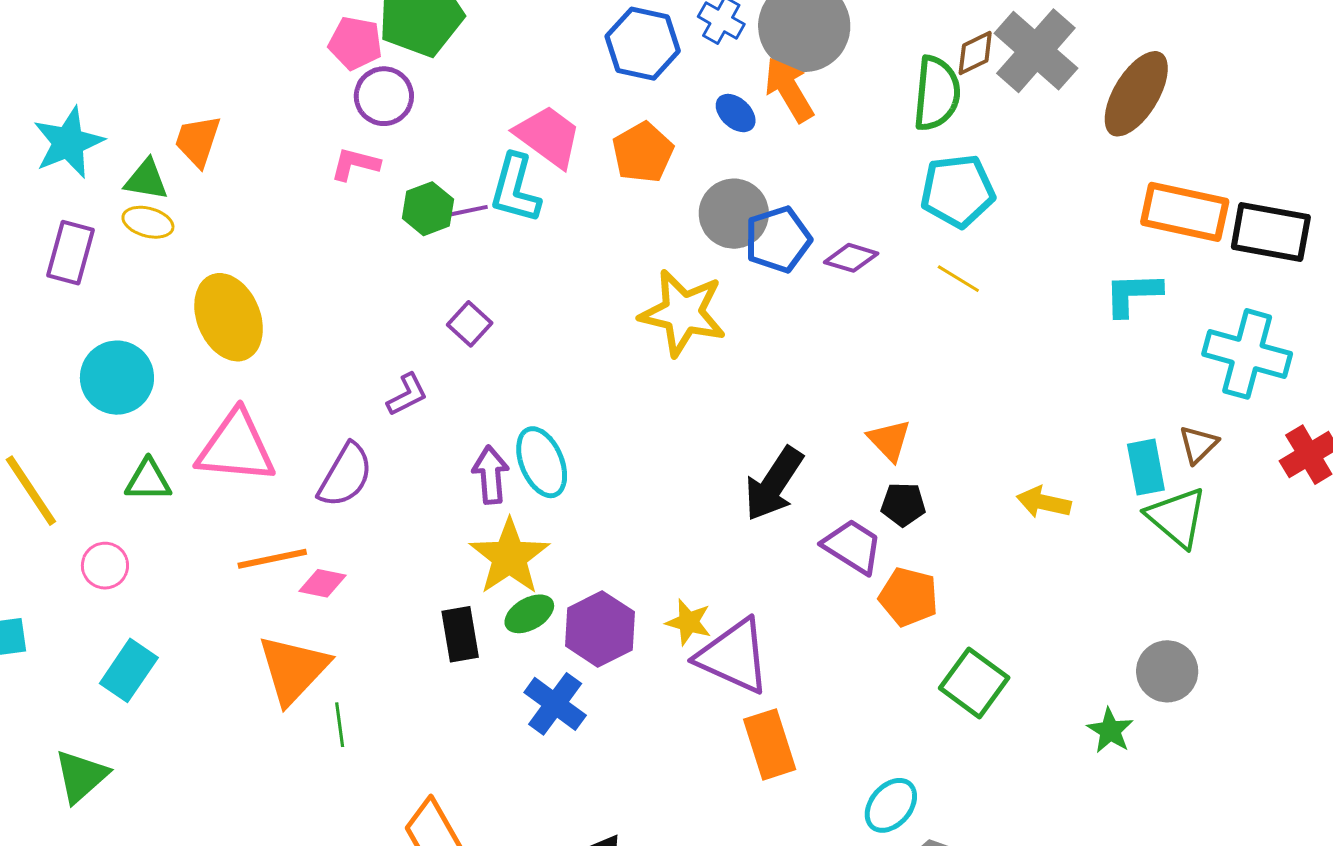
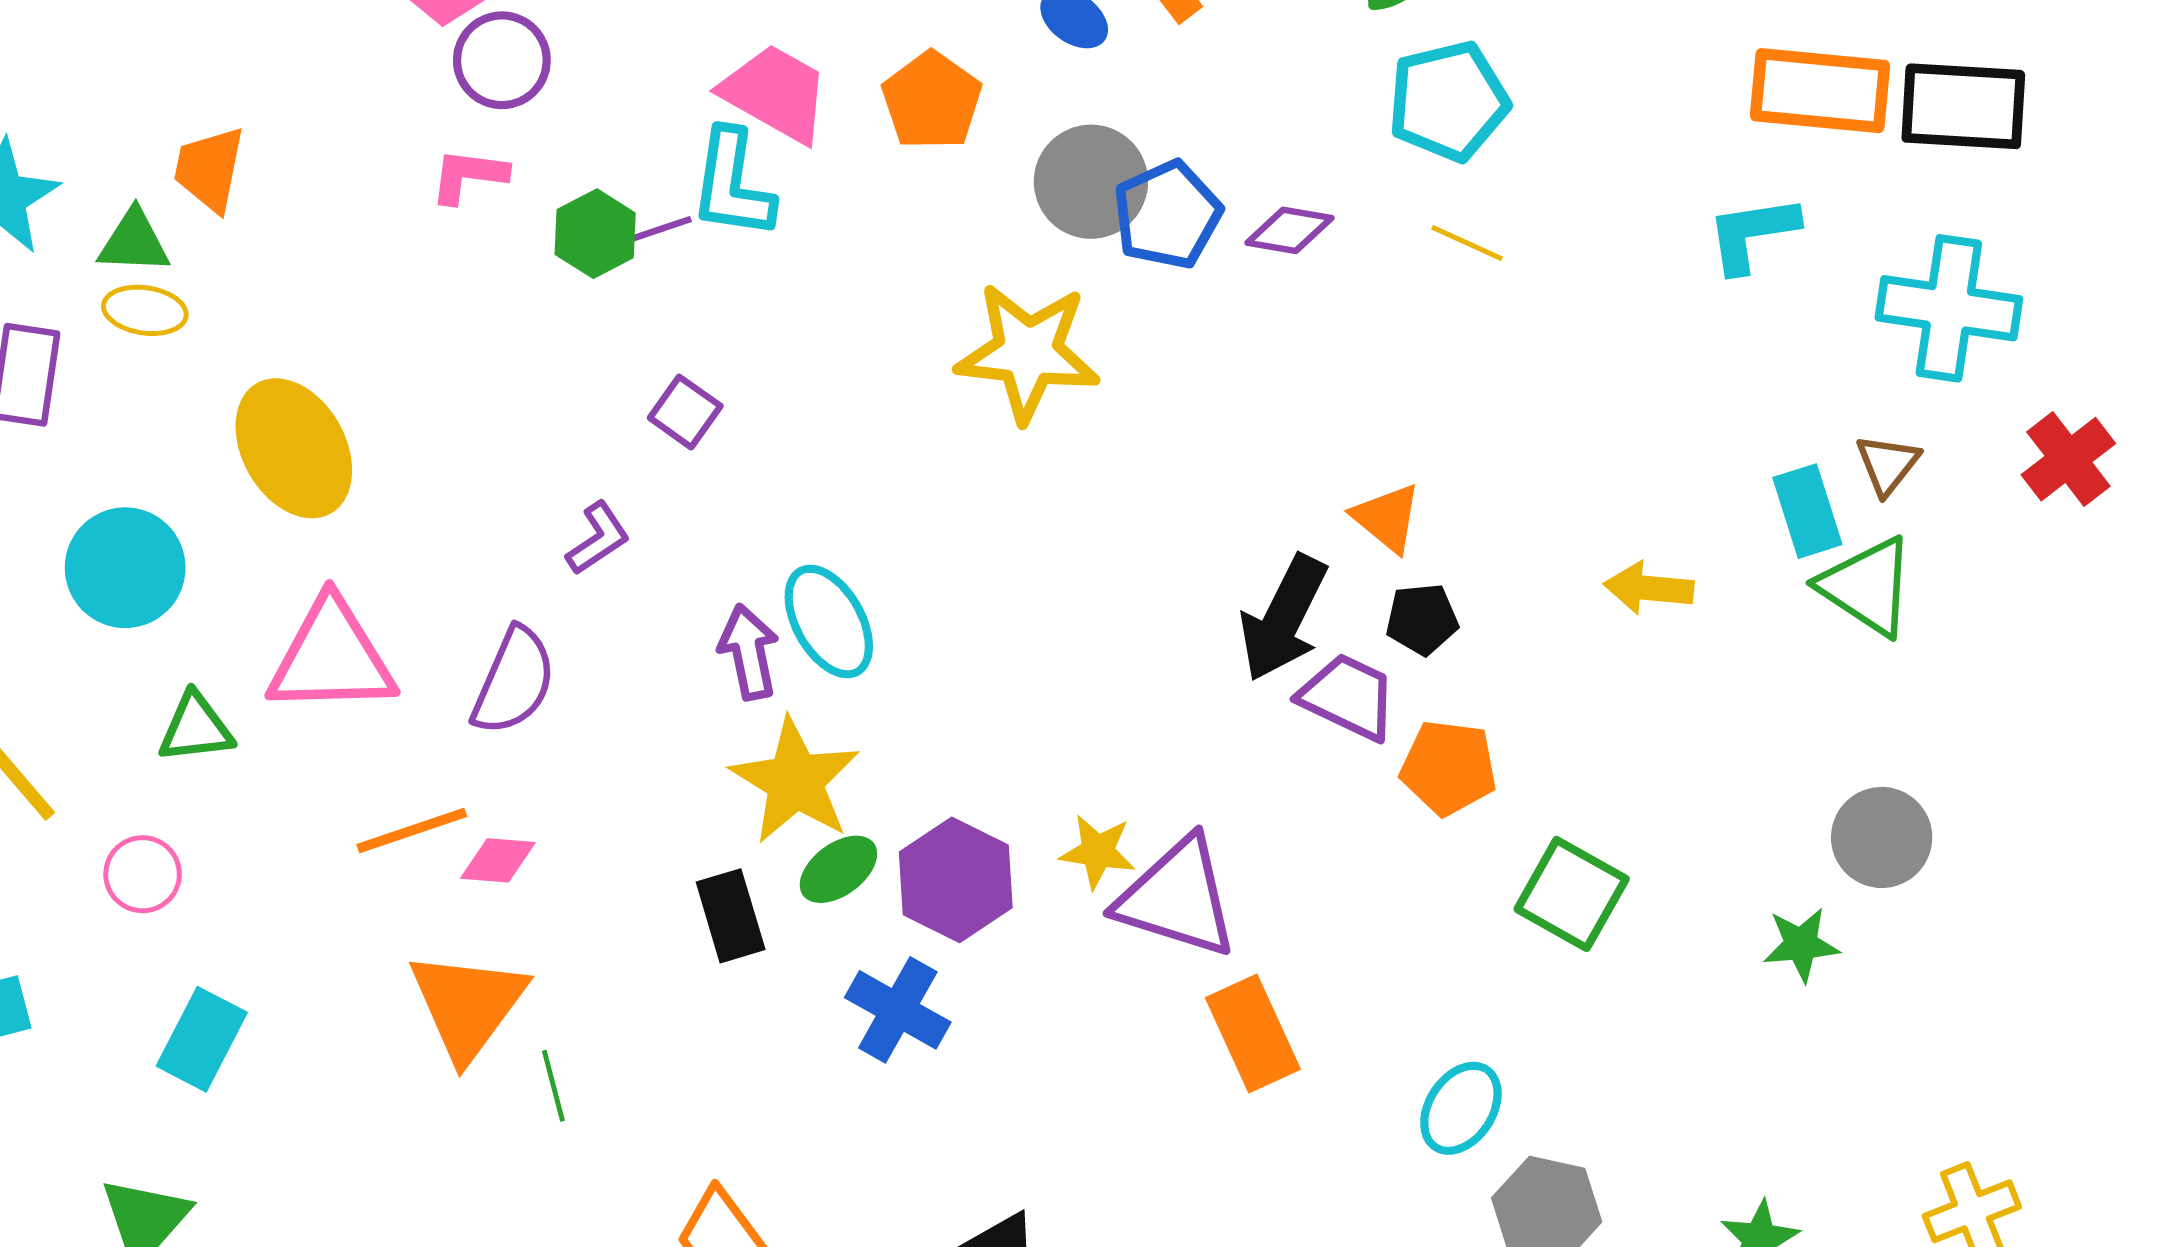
black arrow: (774, 484) -> (1283, 618), moved
green star: (1110, 731) -> (1801, 944), turned -30

